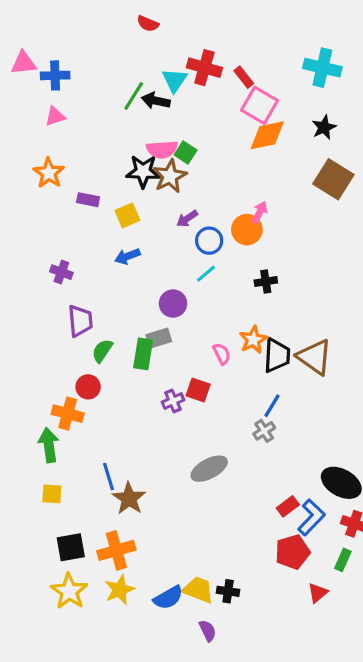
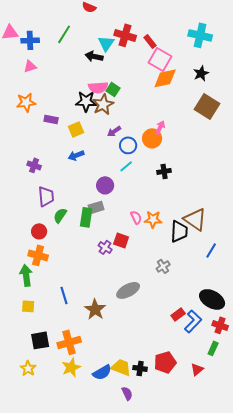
green line: (134, 96) -> (64, 34), moved
orange star: (49, 173) -> (26, 102), turned 30
orange star: (253, 340) -> (153, 219), moved, turned 30
black trapezoid: (277, 355) -> (179, 231), moved
red circle: (88, 387) -> (39, 231), moved
purple cross: (173, 401) -> (105, 247), turned -32
blue line: (272, 406) -> (211, 250), moved
brown star: (129, 499) -> (95, 309), moved
red pentagon: (293, 552) -> (165, 362), moved
yellow star: (69, 591) -> (28, 368), moved, size x0.7

